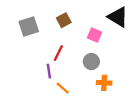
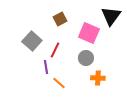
black triangle: (118, 17) -> (111, 16), turned 35
gray square: (29, 27) -> (32, 41), moved, turned -30
pink square: (95, 35) -> (89, 33), size x1.5

